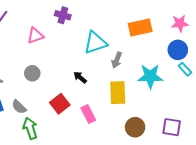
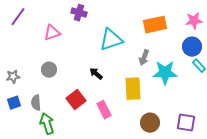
gray arrow: (117, 60) -> (144, 58), moved
gray semicircle: (19, 107) -> (36, 103), turned 42

